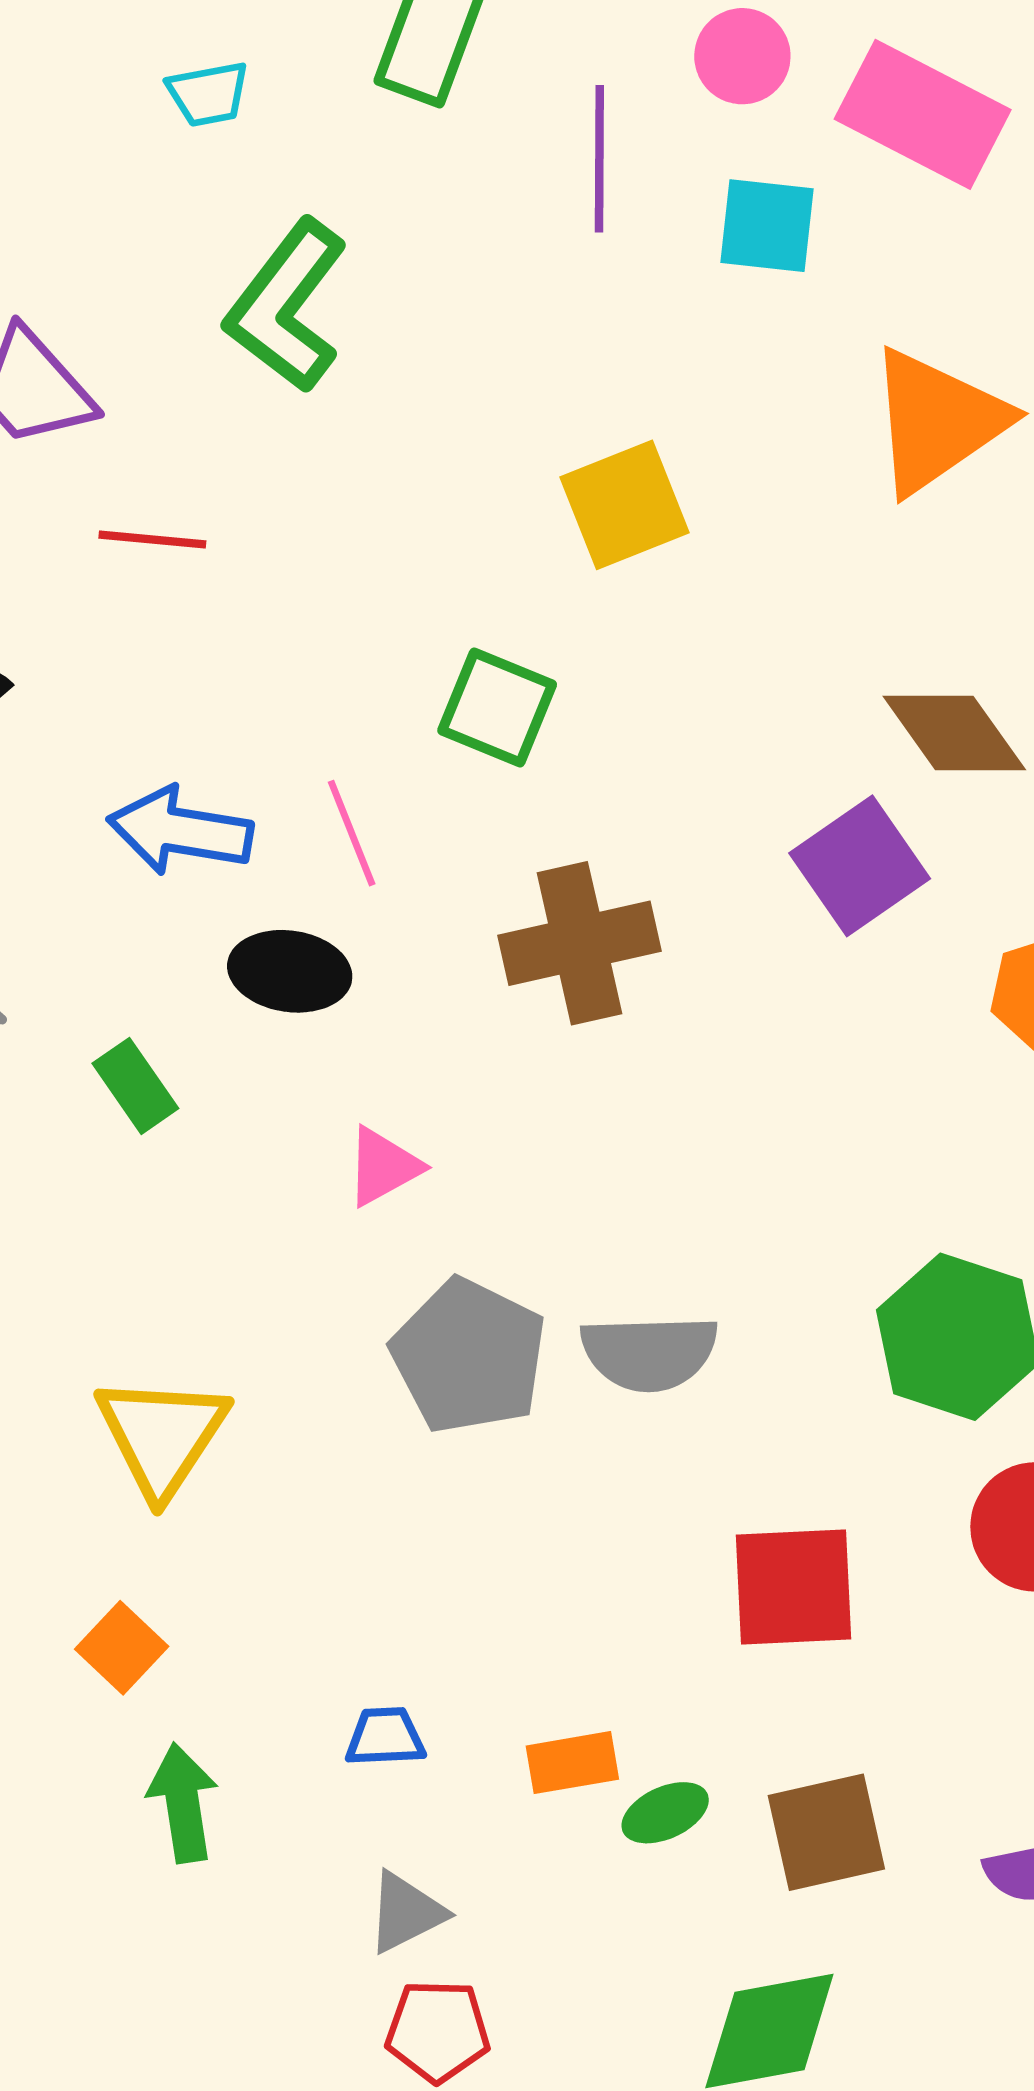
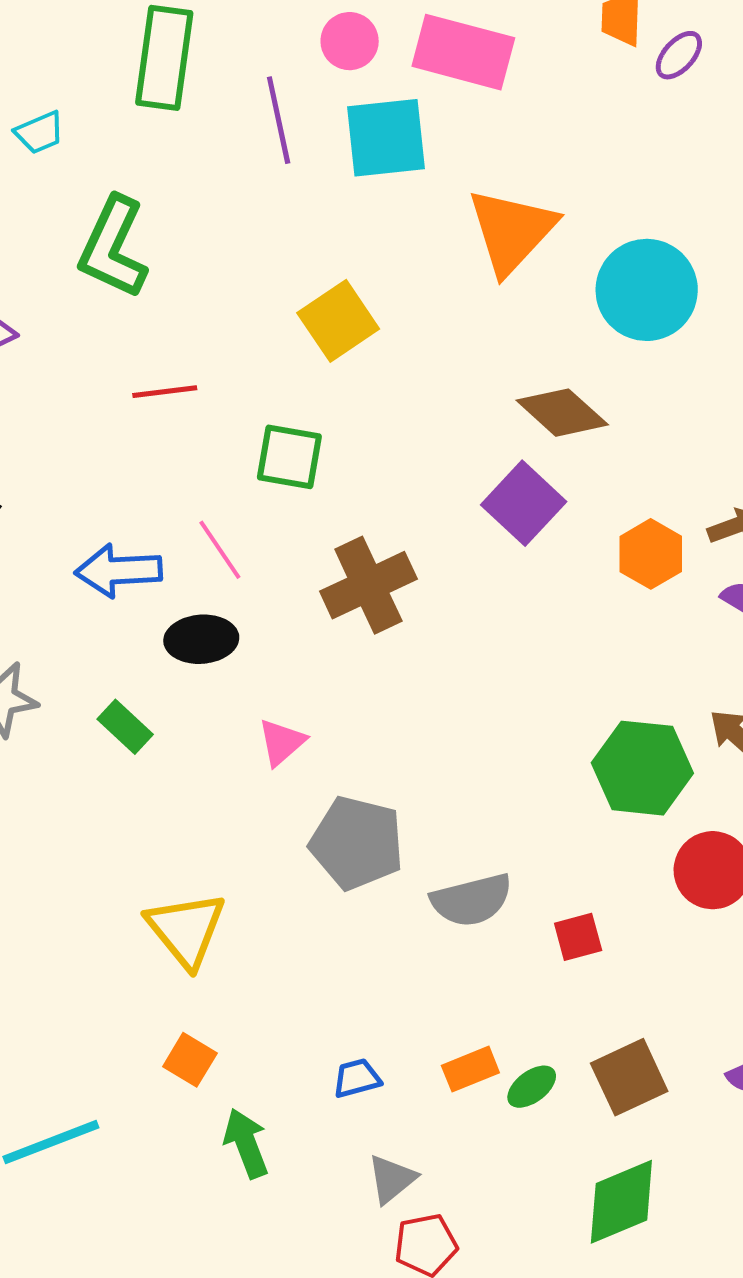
cyan square: (767, 226) -> (386, 138), size x1.4
red line: (152, 539) -> (165, 392), moved
gray semicircle: (649, 1353) -> (472, 900), moved
red square: (793, 1587) -> (578, 937), size x0.6

